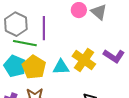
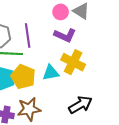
purple L-shape: (114, 56) -> (65, 35), moved

